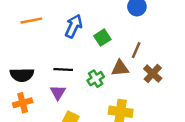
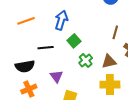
green square: (102, 38) -> (74, 41), moved
brown triangle: (120, 68) -> (109, 61), moved
black line: (63, 70) -> (46, 48), moved

